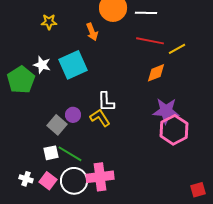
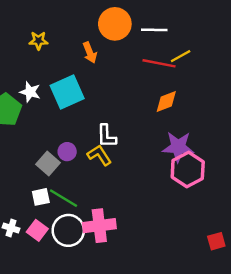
yellow line: (177, 49) -> (181, 56), moved

